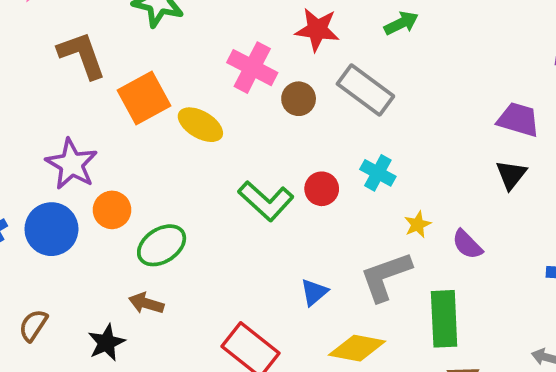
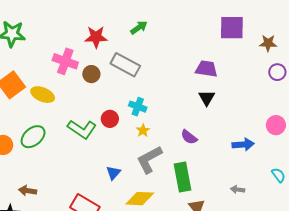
yellow star: (418, 224) -> (143, 131), moved
green ellipse: (162, 245) -> (33, 137), moved

